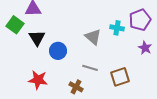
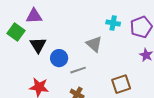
cyan cross: (117, 28) -> (113, 23), moved
gray line: (90, 68) -> (78, 70), moved, turned -35

